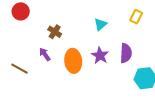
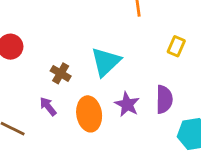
cyan triangle: (100, 24) -> (106, 62), moved, size x1.6

